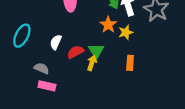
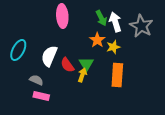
white semicircle: (56, 42) -> (49, 56), size x1.5
red semicircle: (75, 52) -> (67, 65), turned -98
orange rectangle: (130, 63) -> (117, 75), size x1.6

